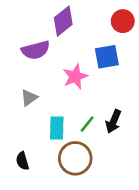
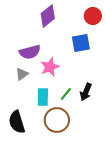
purple semicircle: (36, 50) -> (30, 52), moved
pink star: (75, 77) -> (50, 67), moved
black semicircle: (22, 161) -> (17, 122), size x1.6

